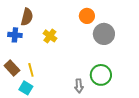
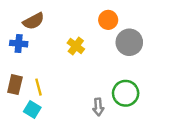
brown semicircle: (27, 17) -> (34, 21), turned 48
yellow cross: (50, 36) -> (76, 46), moved
brown rectangle: (12, 68) -> (15, 85), turned 56

